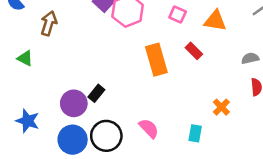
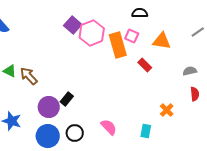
brown arrow: (49, 23) -> (29, 76), moved, turned -60
orange rectangle: (156, 60) -> (118, 45), moved
black circle: (106, 136) -> (75, 133), size x0.7

